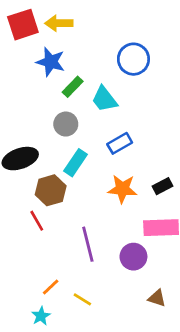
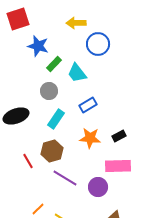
yellow arrow: (59, 23) -> (76, 23), moved
brown hexagon: (51, 190) -> (52, 151), moved
purple line: (88, 244) -> (65, 178), turned -45

